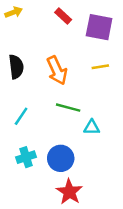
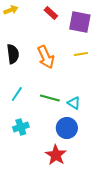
green line: (68, 108) -> (50, 98), moved
cyan triangle: (92, 127) -> (74, 103), turned 32
blue circle: (61, 158) -> (67, 128), moved

